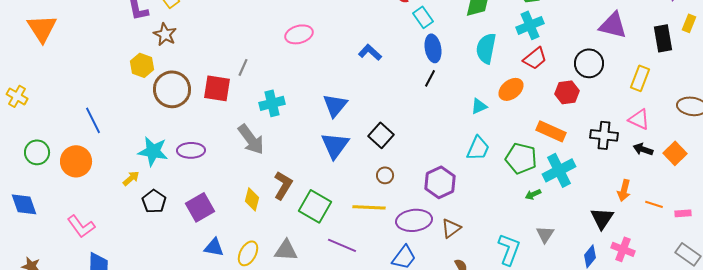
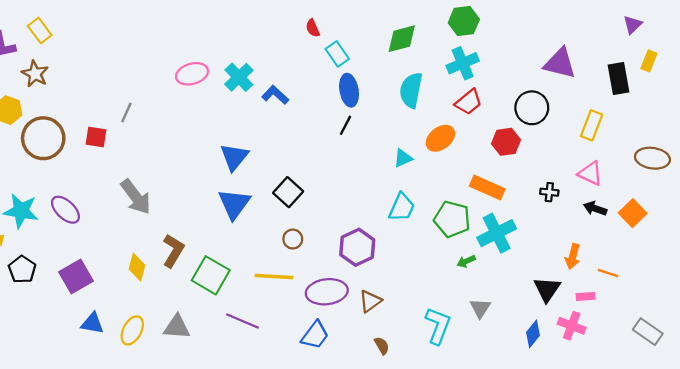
red square: (217, 88) -> (96, 137), size x0.7
cyan cross: (272, 103) -> (239, 77), moved, turned -30
black cross: (604, 135) -> (549, 192), size x0.6
purple ellipse: (191, 150) -> (65, 210), turned 44
pink rectangle: (683, 213) -> (586, 296), moved

